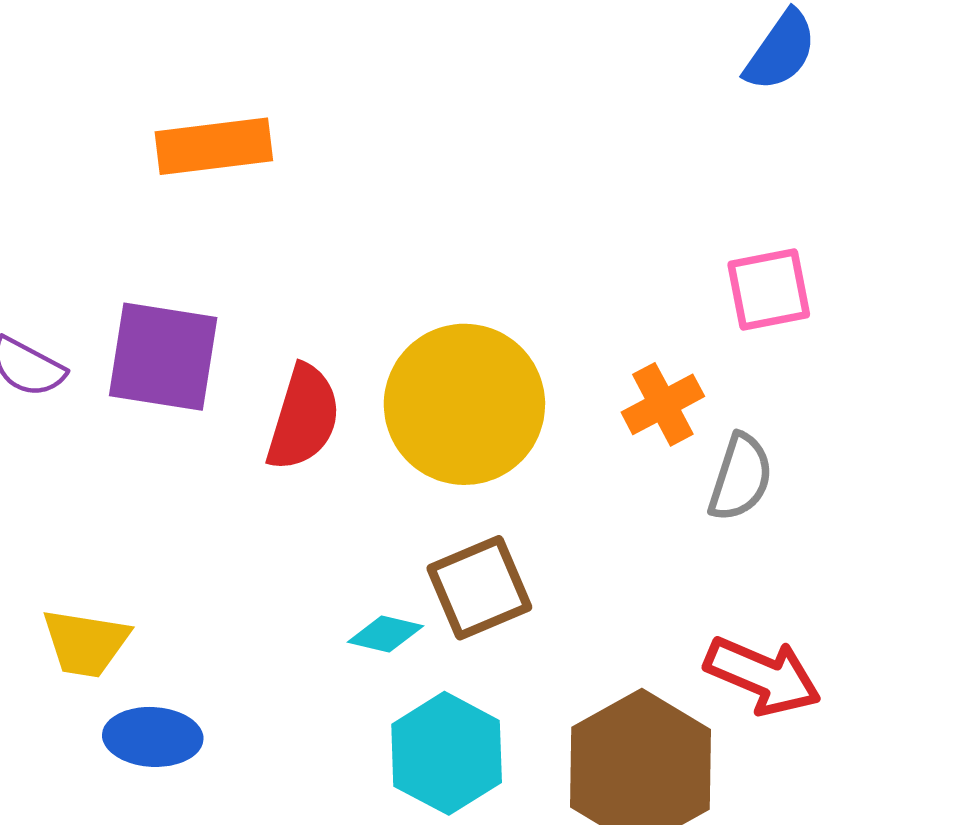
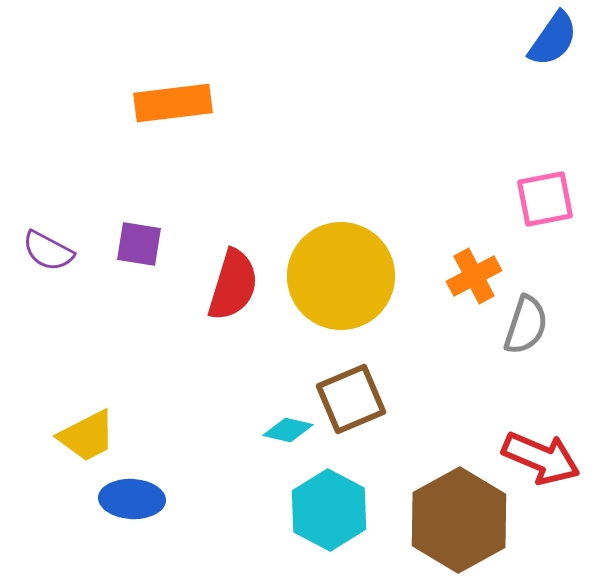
purple square: (163, 357) -> (139, 244), size x0.6
yellow trapezoid: (86, 643) -> (87, 436), turned -36

